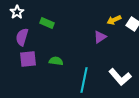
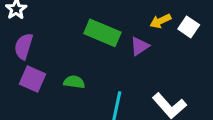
green rectangle: (47, 23) -> (102, 33), moved, size x1.6
purple square: (28, 59) -> (33, 79), turned 30

